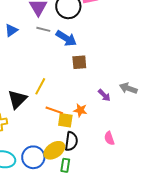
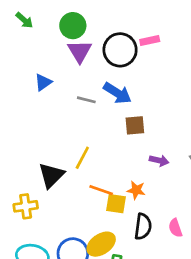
gray line: (43, 29) -> (86, 100), moved
purple arrow: (104, 95) -> (159, 160), moved, turned -32
black semicircle: (71, 141) -> (143, 227), moved

